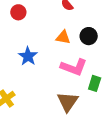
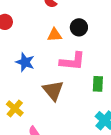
green rectangle: (95, 83) -> (98, 84), moved
brown triangle: (68, 102) -> (53, 90), moved

